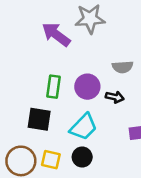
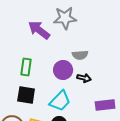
gray semicircle: (123, 67) -> (80, 55), moved
green rectangle: (53, 87) -> (26, 67), moved

